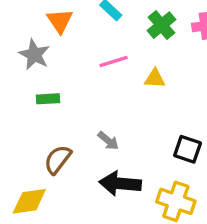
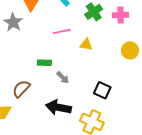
green rectangle: (48, 99) -> (44, 63), moved
gray arrow: (108, 141) -> (63, 78), moved

